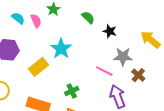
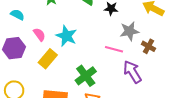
pink semicircle: (36, 21) -> (39, 34), moved
green cross: (72, 91) -> (86, 76), size x1.5

